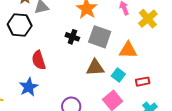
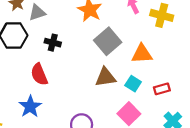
yellow cross: (148, 19) -> (162, 15), turned -30
black cross: (72, 37) -> (53, 43), moved
gray square: (100, 37) -> (108, 41), turned 35

